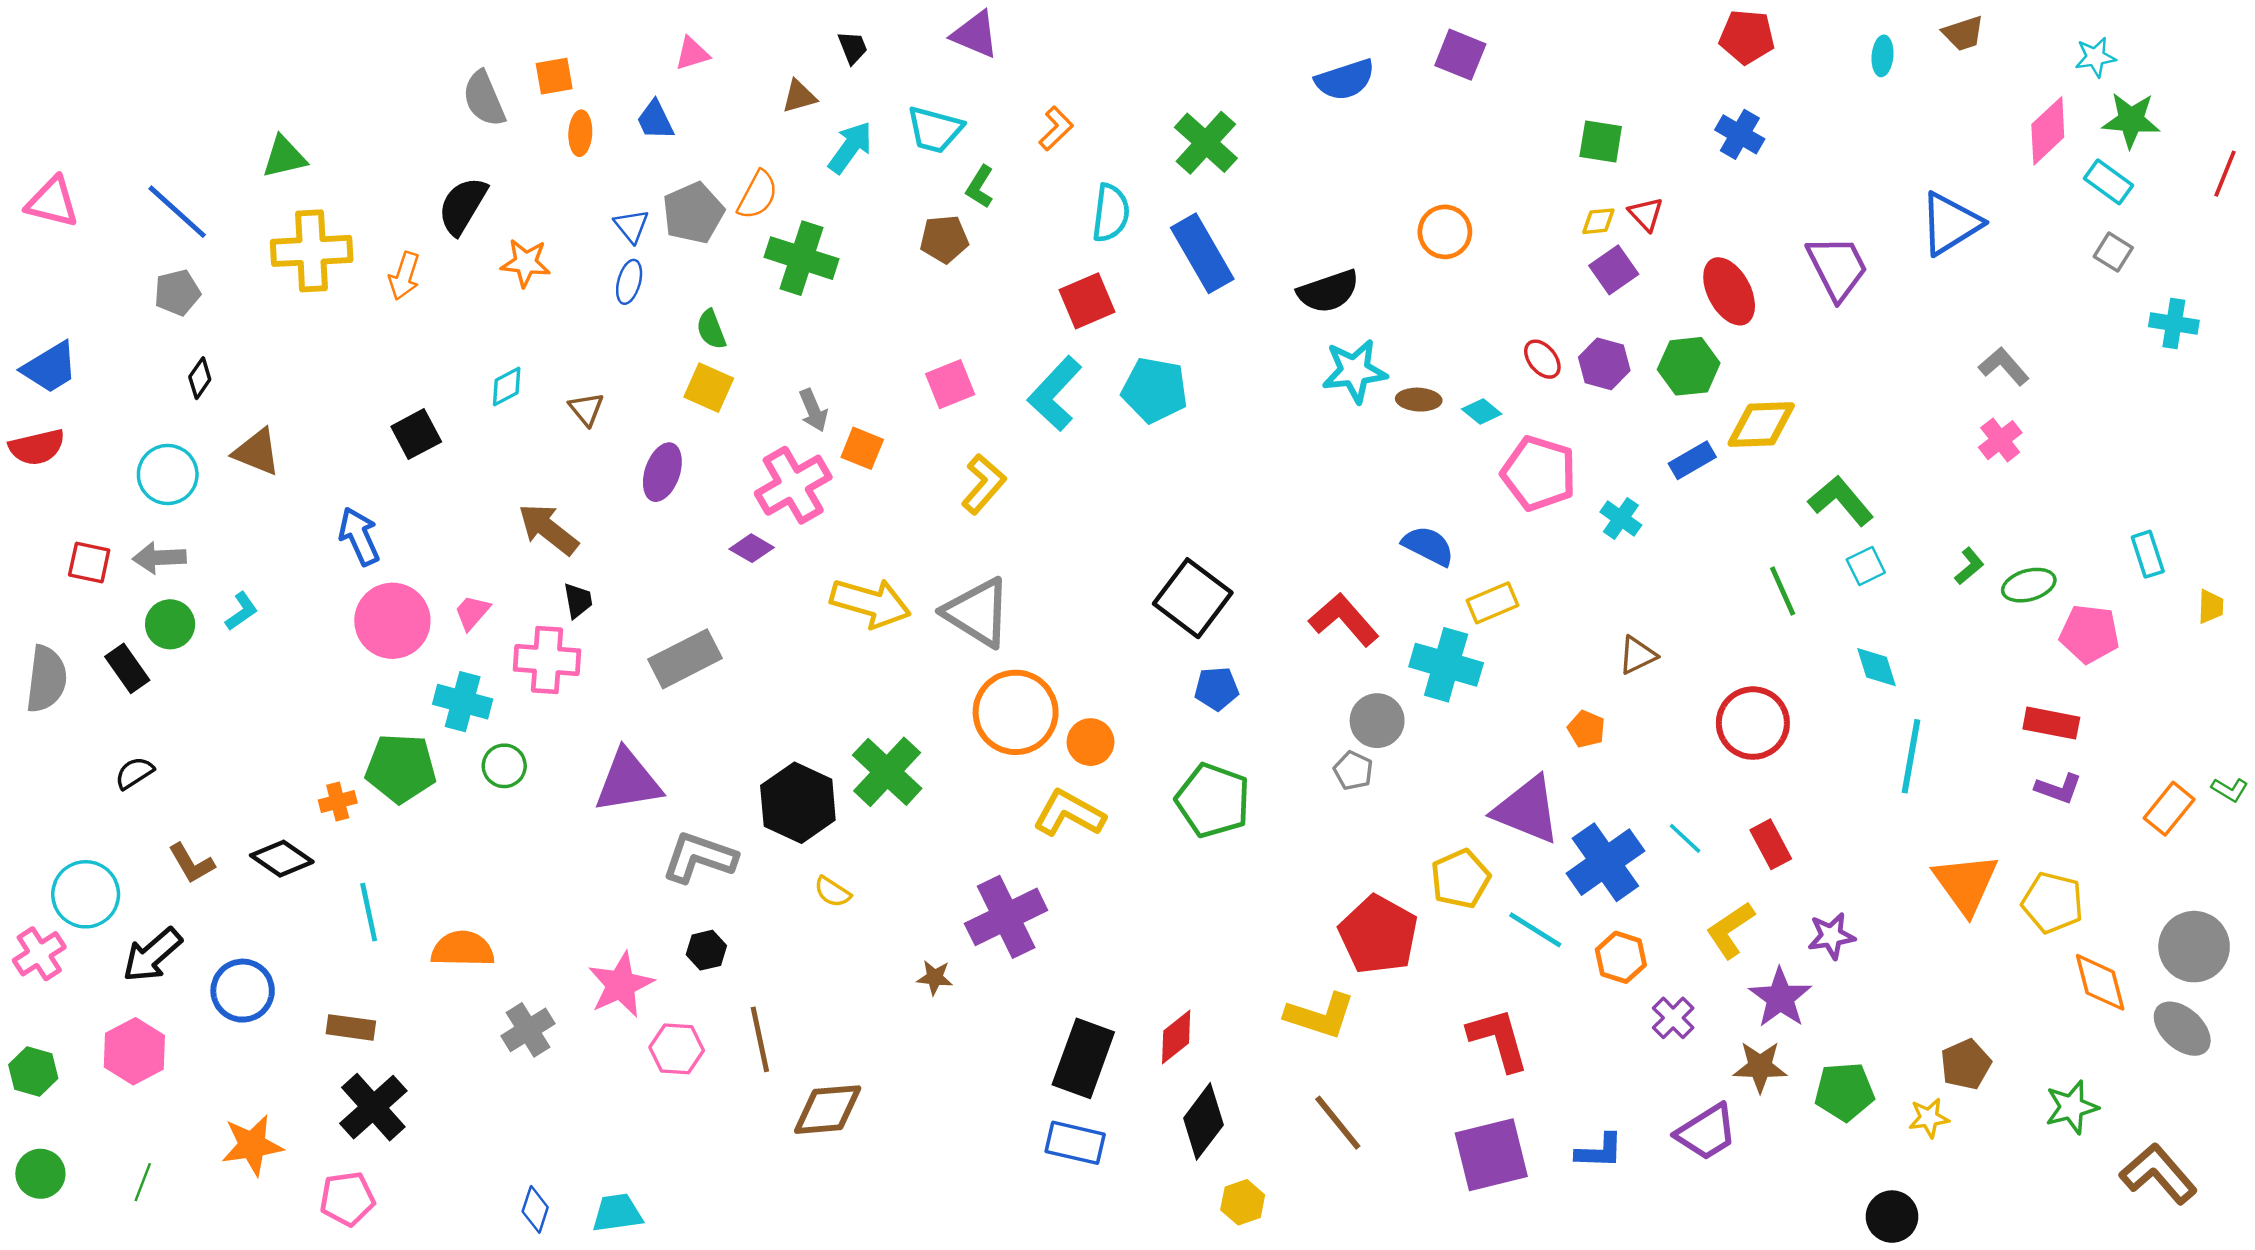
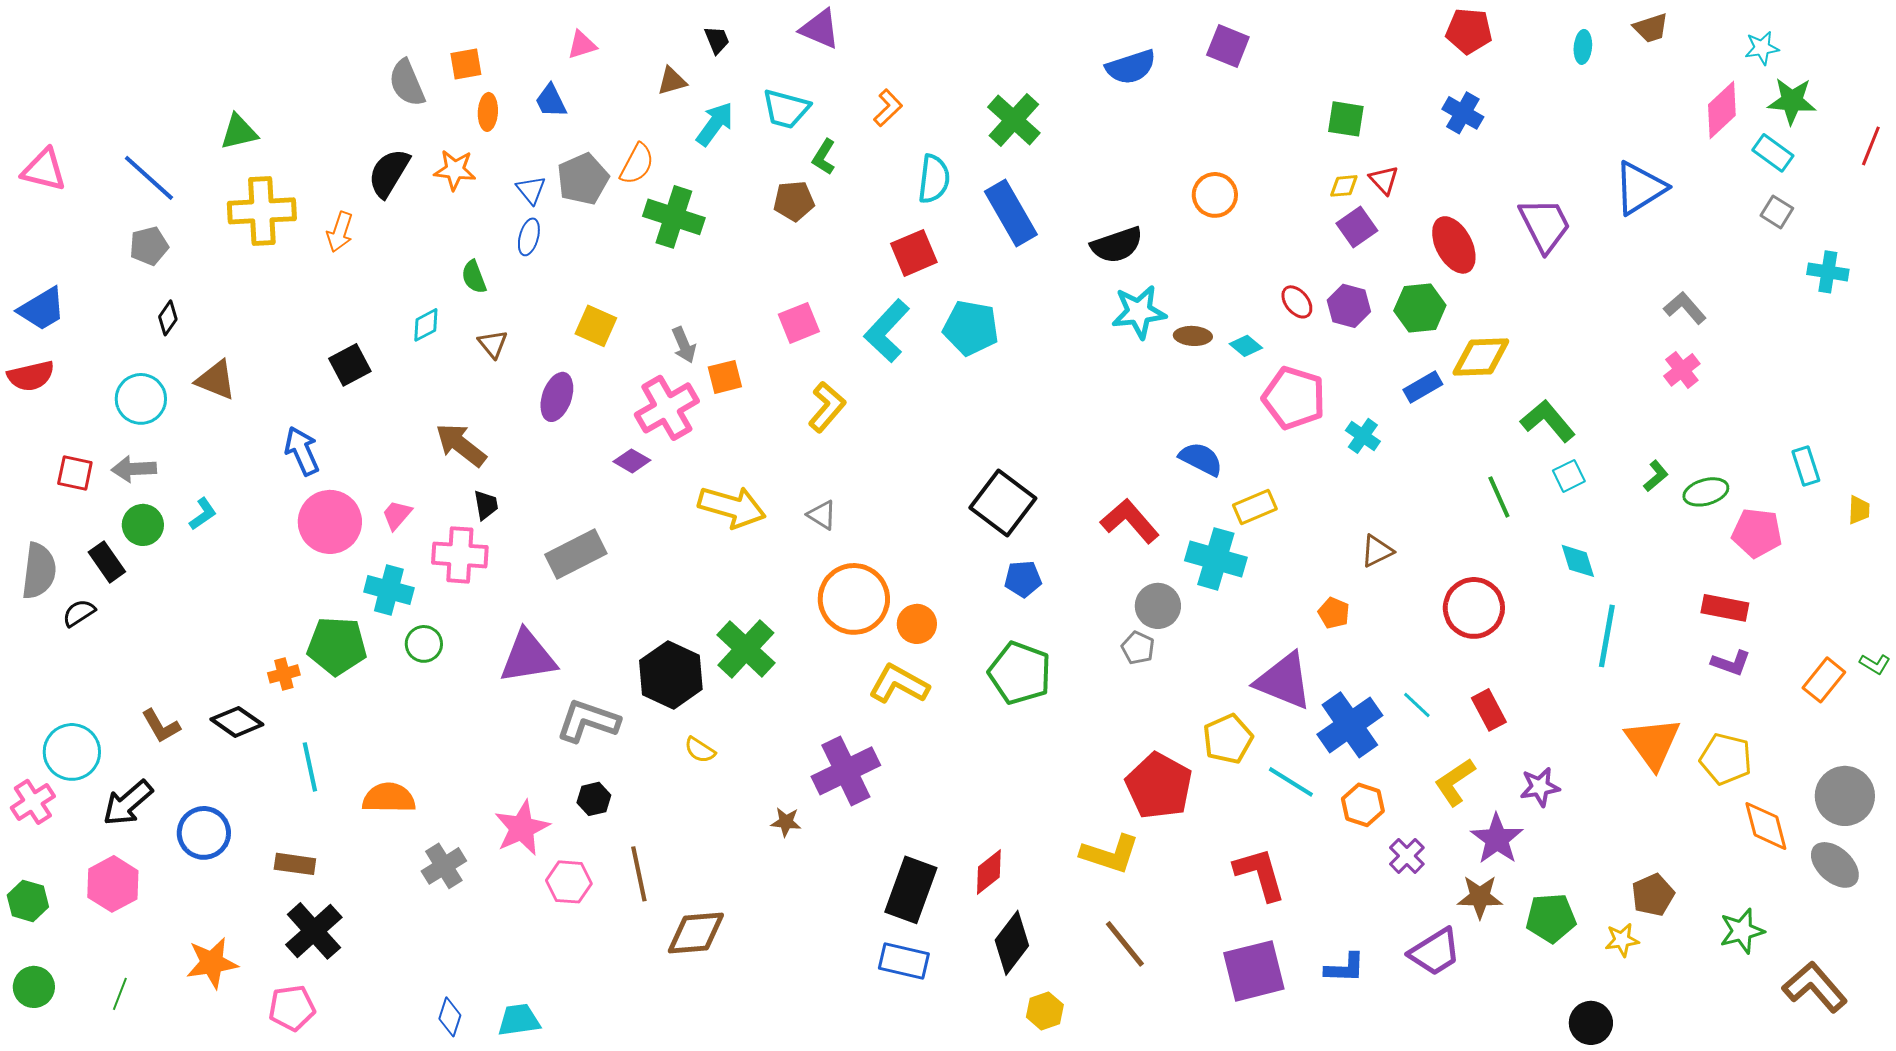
orange star: (526, 263) -> (455, 170), moved
green semicircle: (711, 329) -> (474, 277), moved
orange square: (862, 448) -> (725, 377), turned -36
gray triangle: (978, 612) -> (822, 515), size x0.5
black semicircle: (134, 773) -> (79, 613), moved

